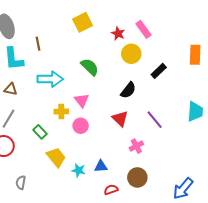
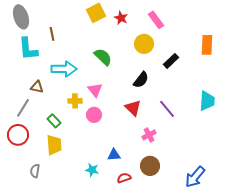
red star: (118, 33) -> (121, 18), moved
brown triangle: (11, 89) -> (37, 87), moved
yellow trapezoid: (56, 157) -> (54, 145), moved, turned 35
cyan star: (79, 170) -> (92, 170), moved

